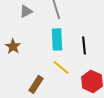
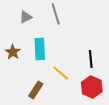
cyan rectangle: (57, 39) -> (40, 49), moved
black line: (84, 45) -> (91, 59), moved

